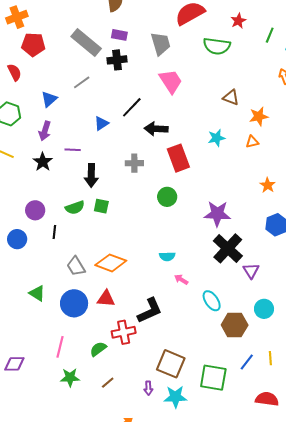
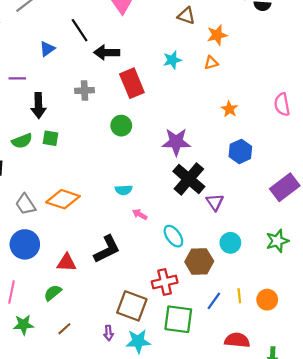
black line: (132, 107) -> (80, 30), turned -75
red triangle: (106, 299) -> (67, 263), moved
red cross: (124, 332) -> (165, 282), moved

